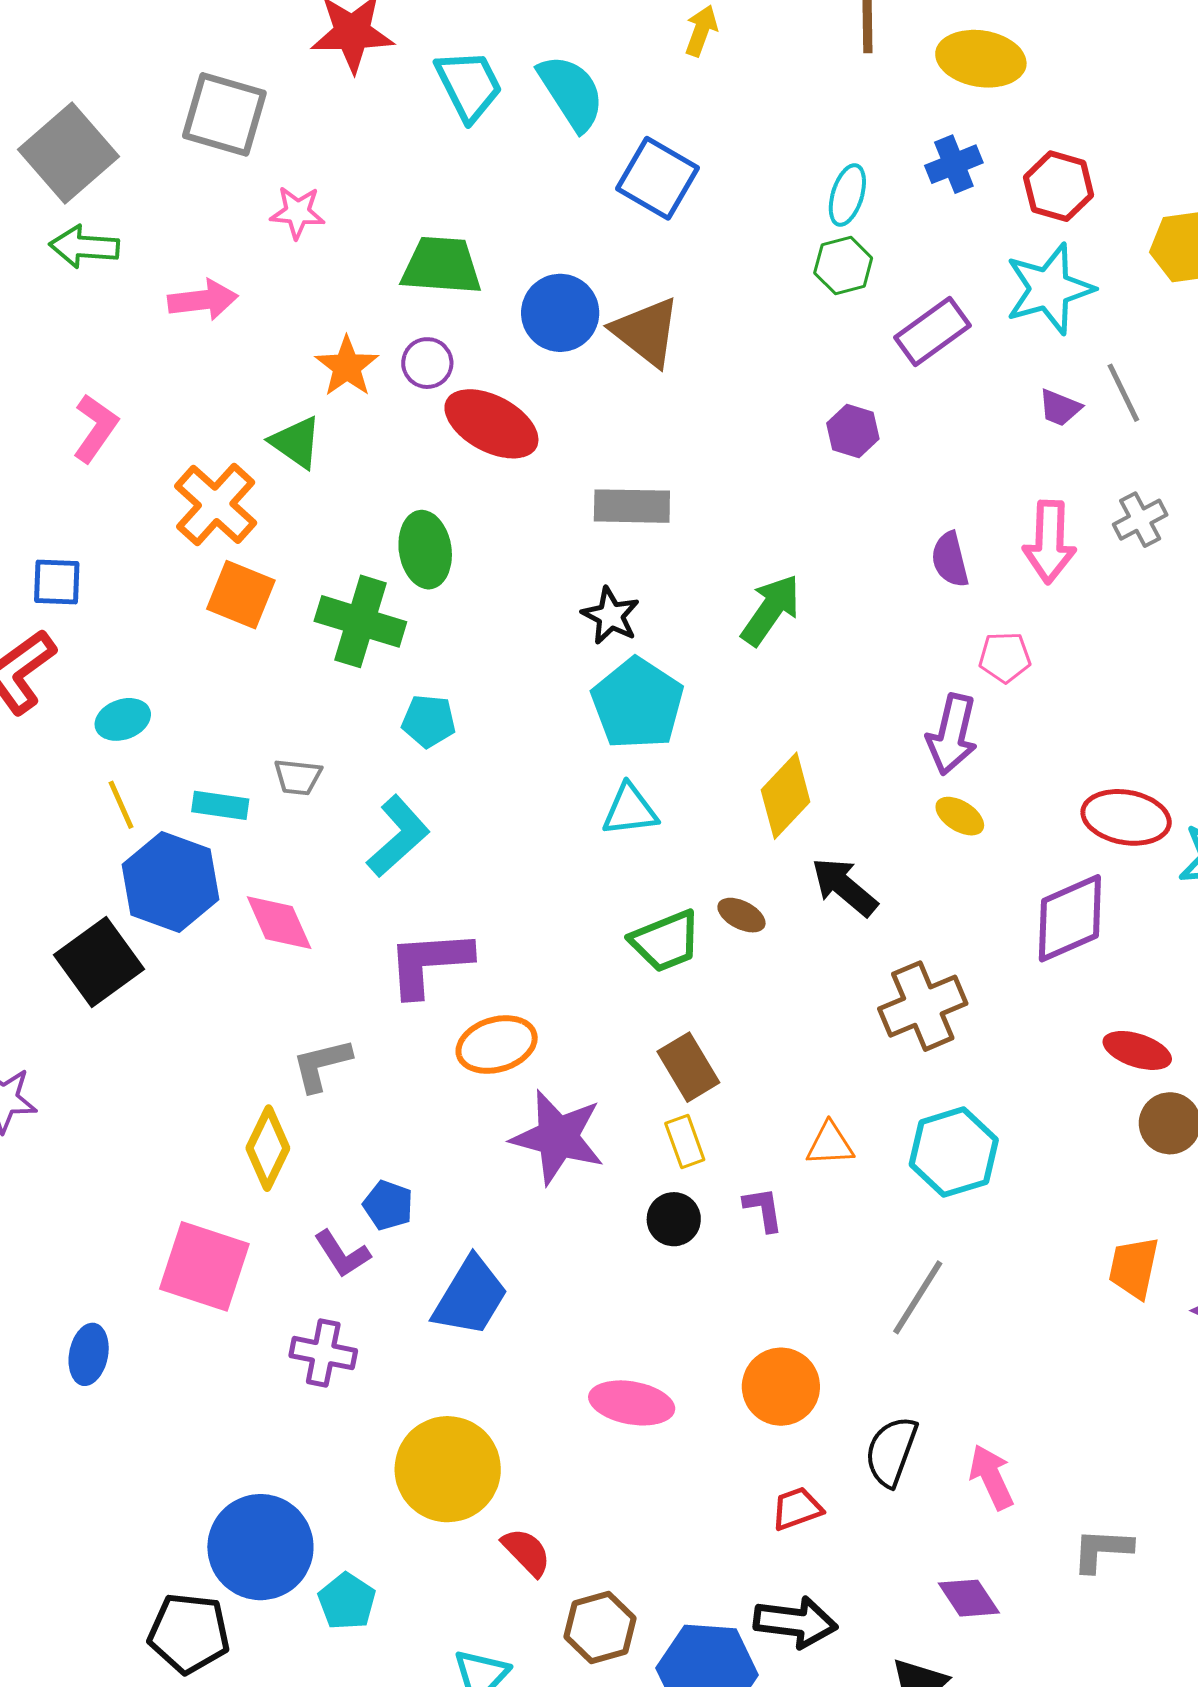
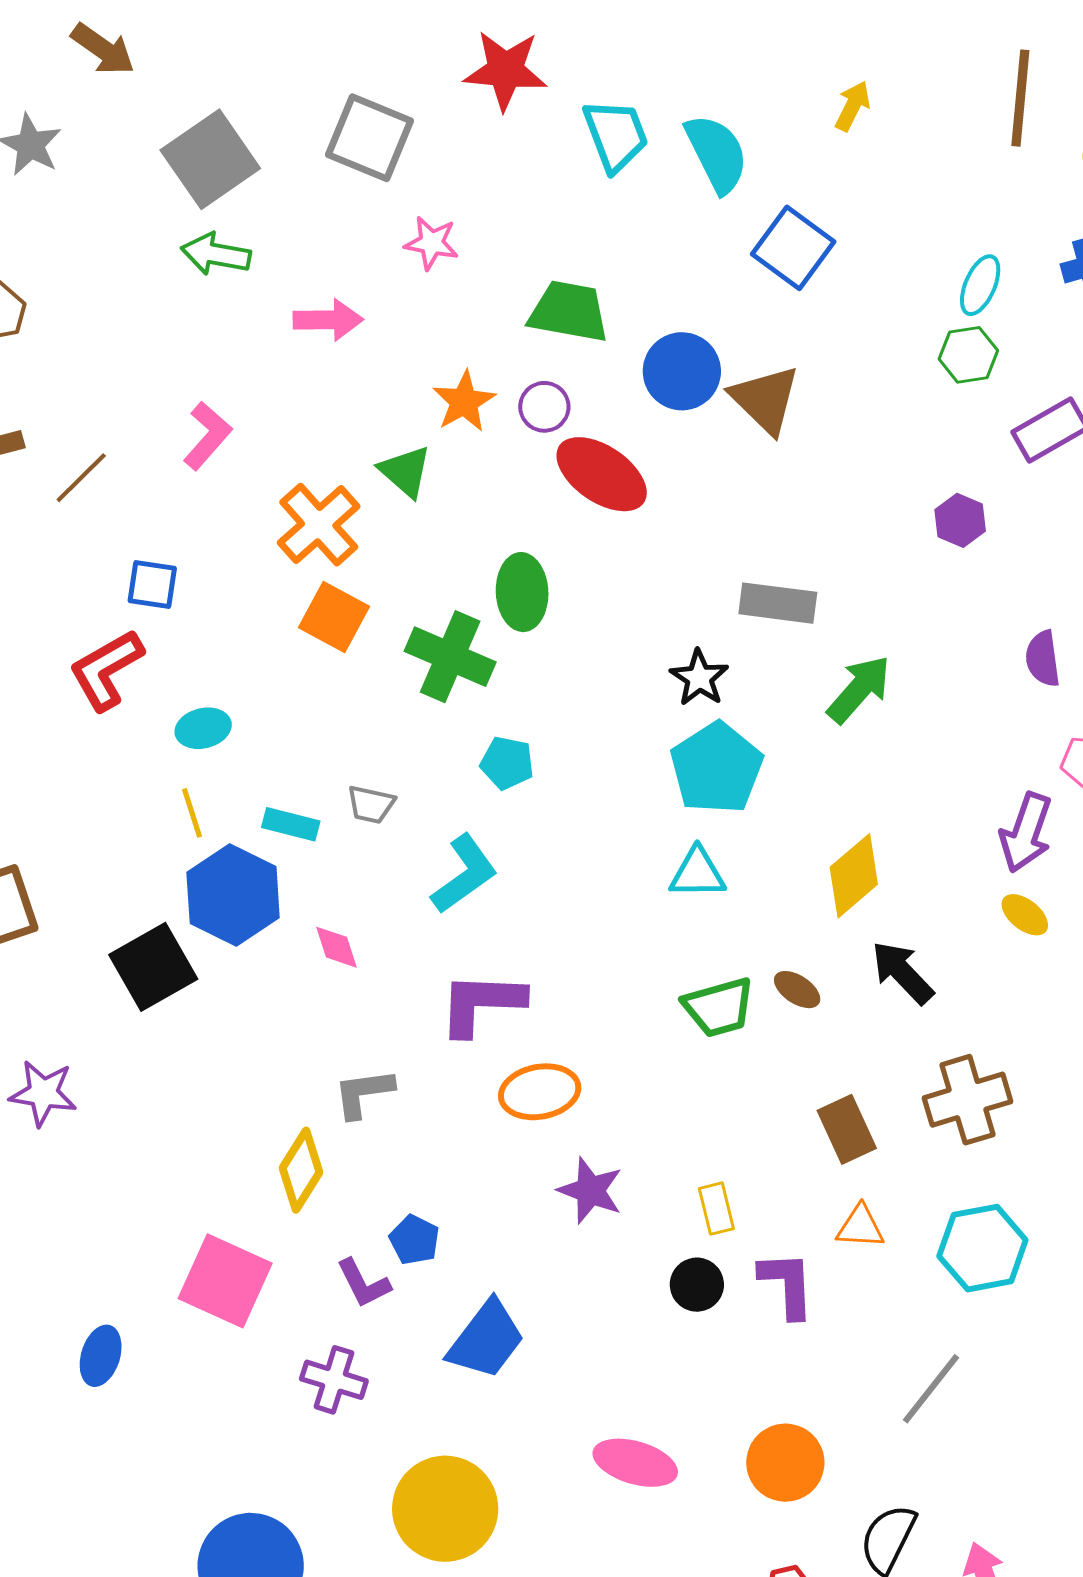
gray rectangle: (632, 506) -> (778, 603), moved
pink diamond: (279, 923) -> (337, 947), size x0.7
brown rectangle: (688, 1067) -> (847, 1129), moved
purple star: (558, 1137) -> (590, 1191), size x0.7
purple L-shape: (763, 1209) -> (787, 1284), size x1.5

